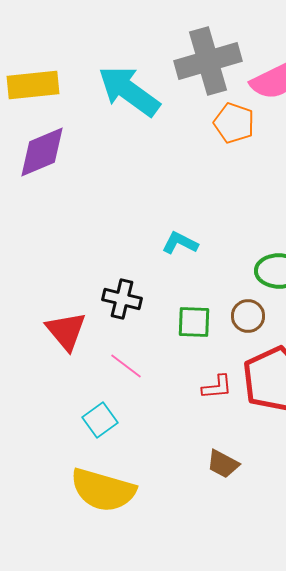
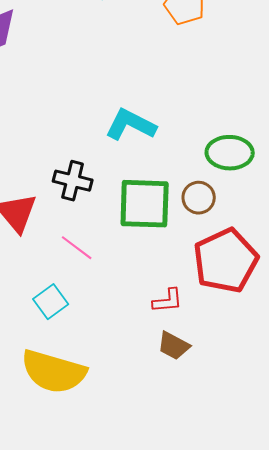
cyan L-shape: (180, 243) -> (131, 125), size x1.4
green square: (194, 322) -> (145, 204), size x1.6
red L-shape: (217, 387) -> (168, 301), moved

